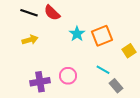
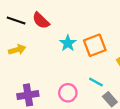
pink circle: (68, 76) -> (68, 93), moved

